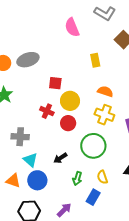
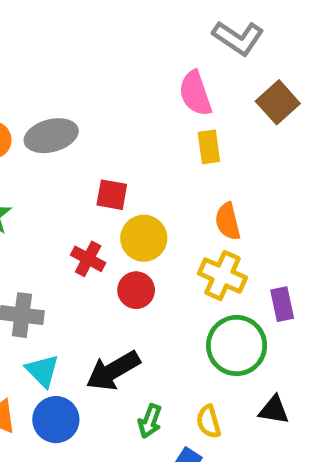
pink semicircle: (72, 27) -> (195, 93), moved
orange semicircle: (105, 91) -> (228, 221), turned -126
green circle: (93, 146) -> (237, 345), moved
black arrow: (60, 158) -> (113, 371), size x1.6

